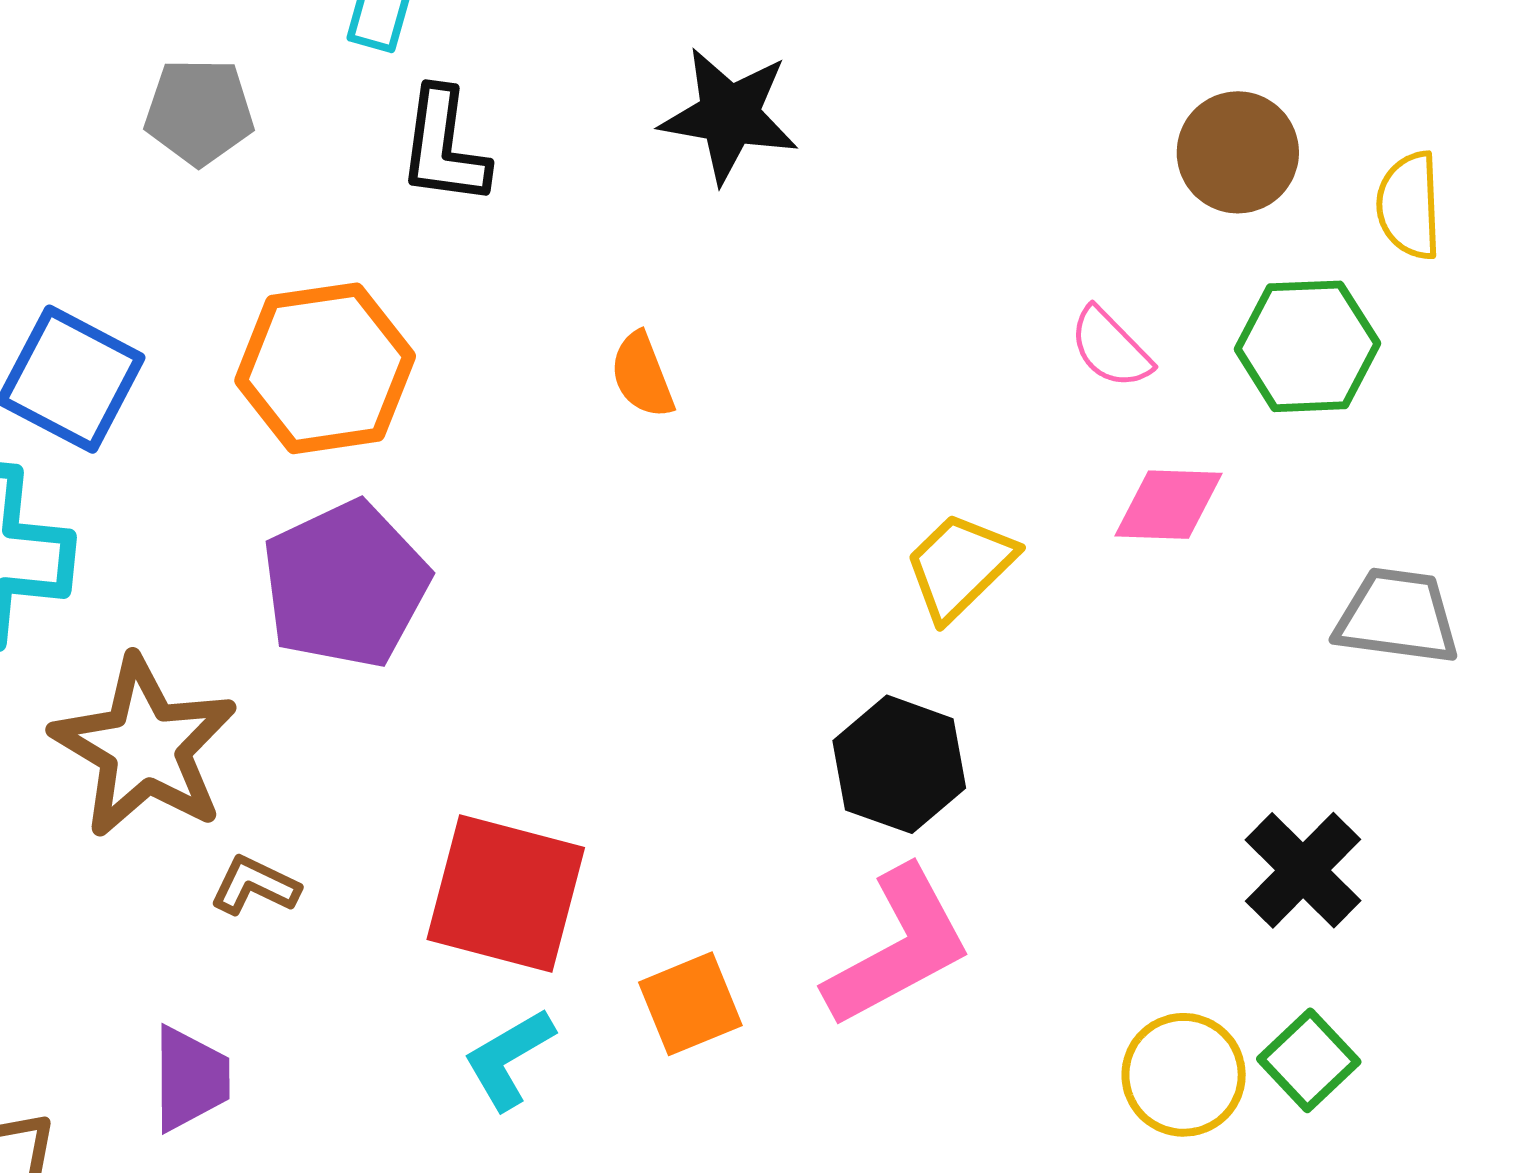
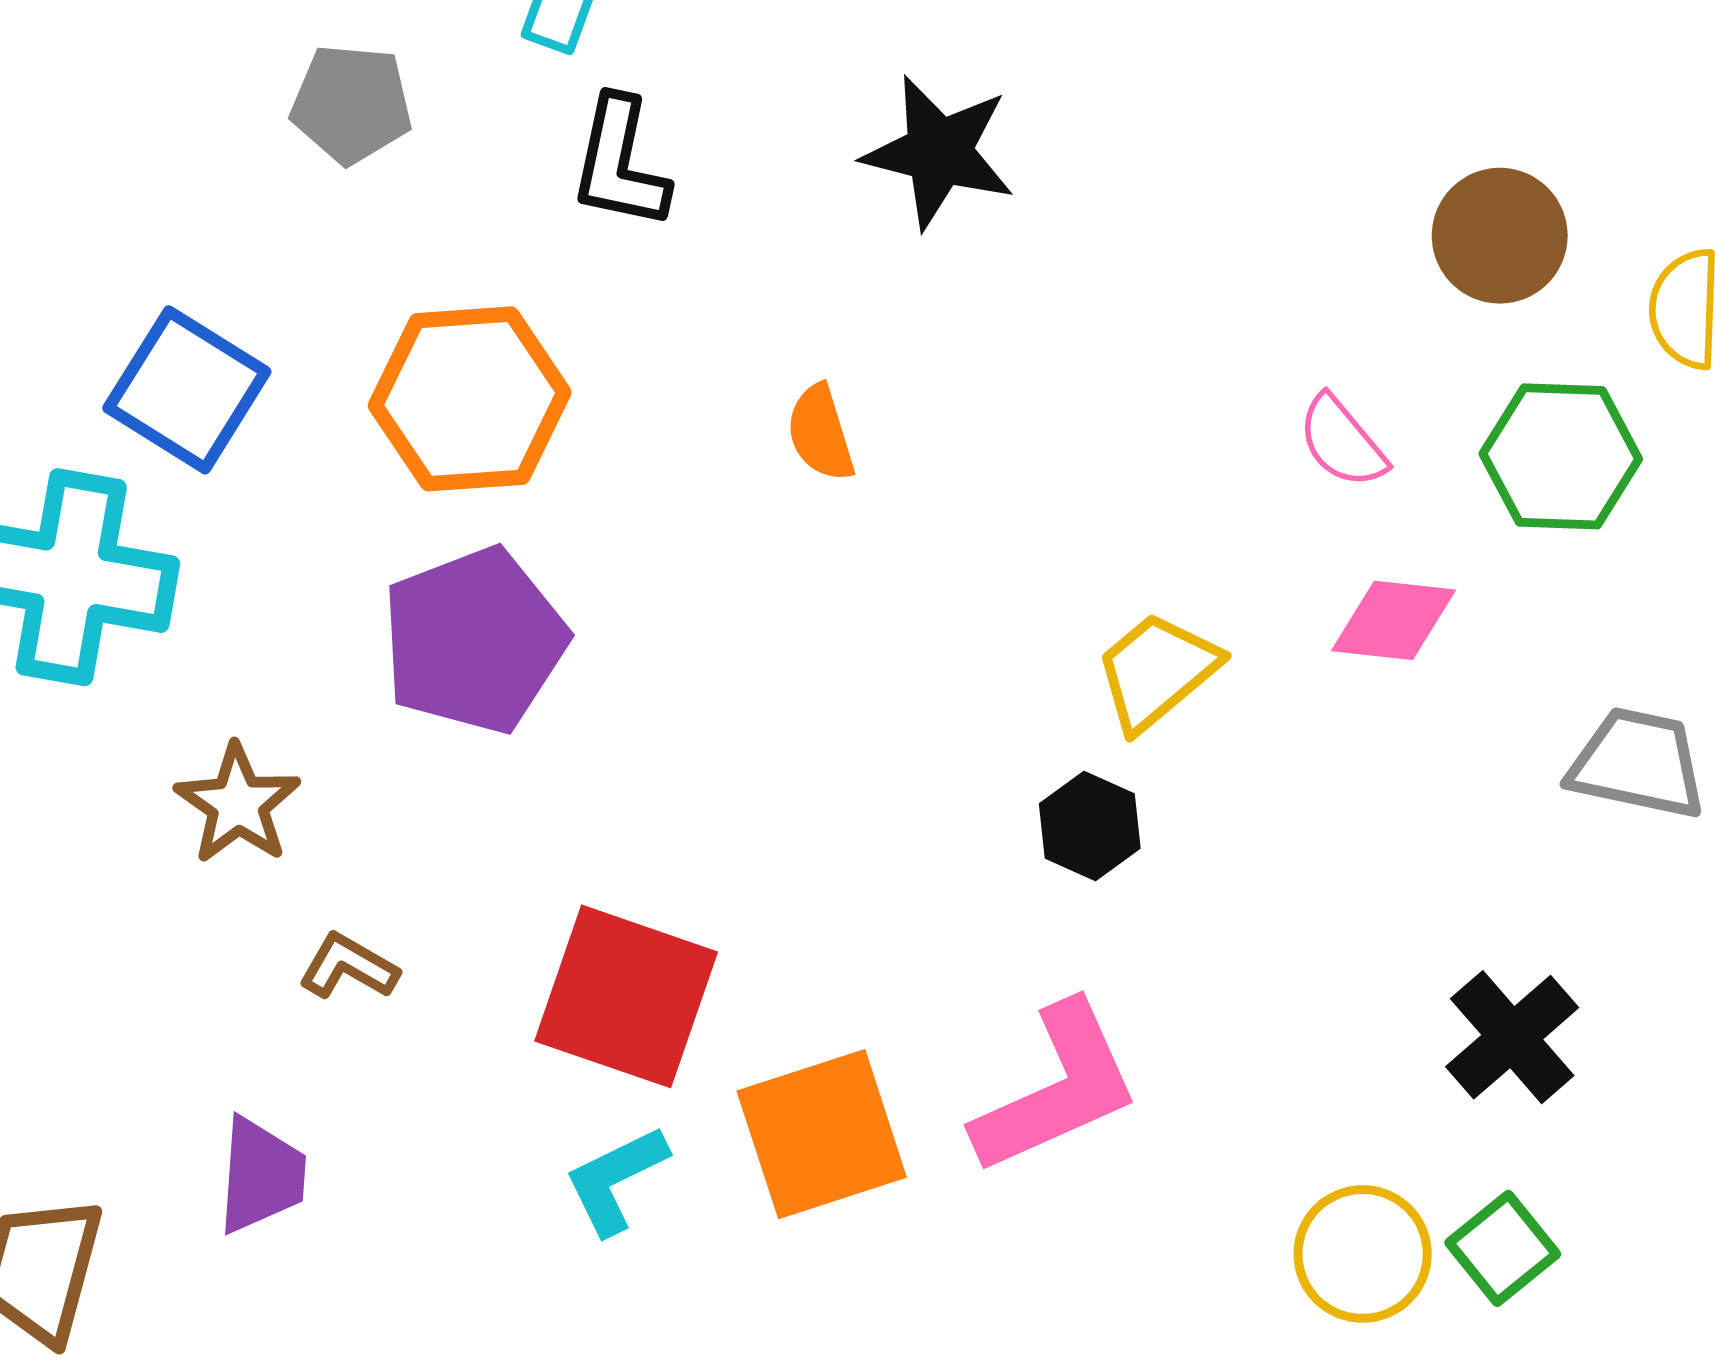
brown star: (144, 747) -> (238, 804), size x0.6
black hexagon: (899, 764) -> (1090, 826), moved, size x0.7
orange square: (690, 1004) -> (822, 1134), size x1.5

